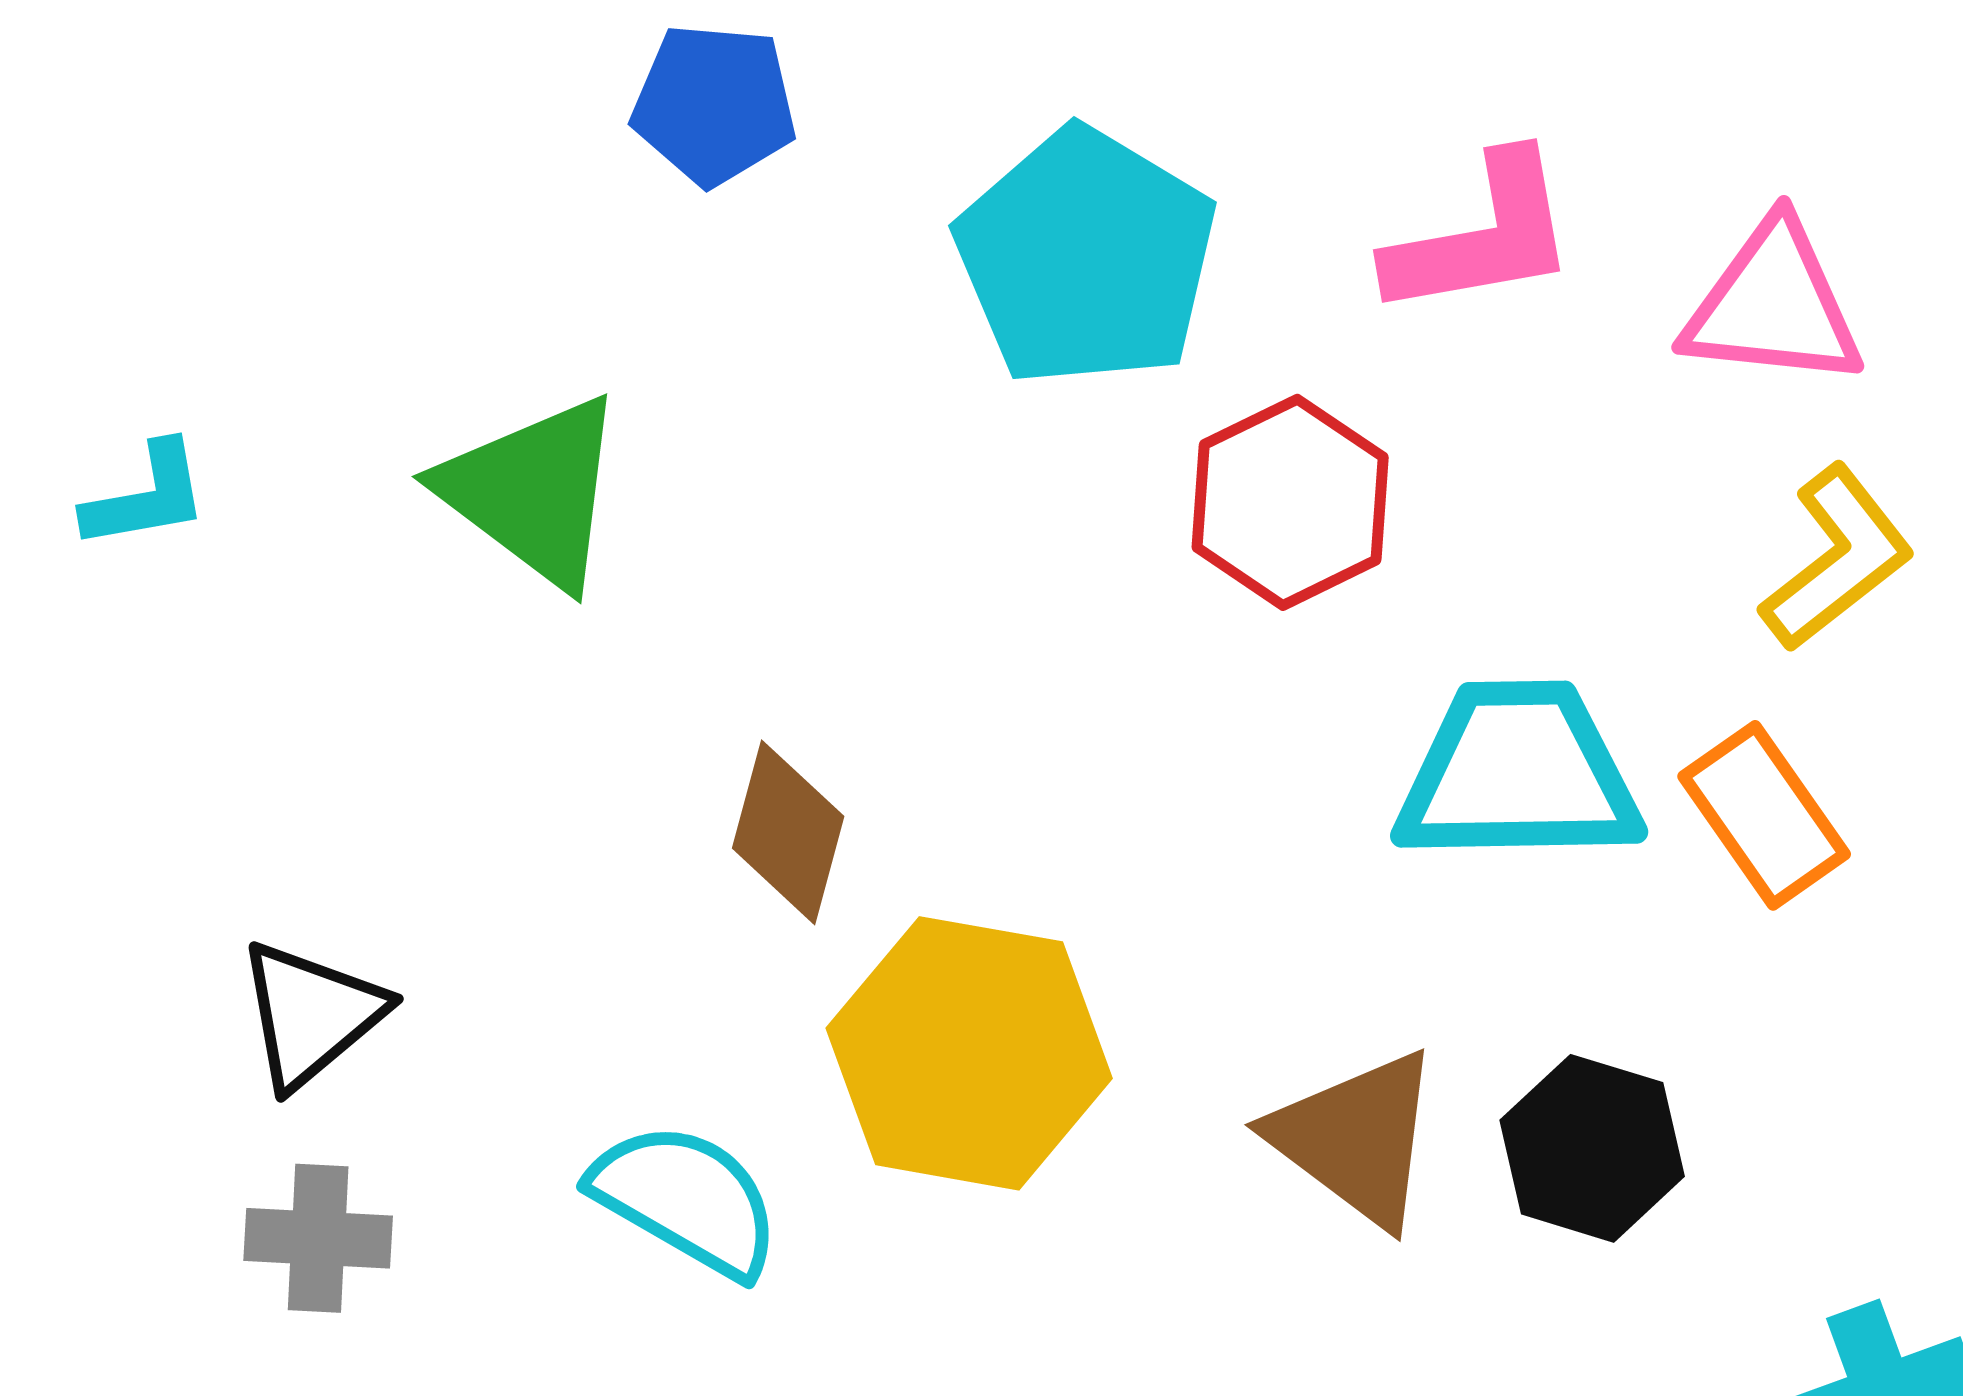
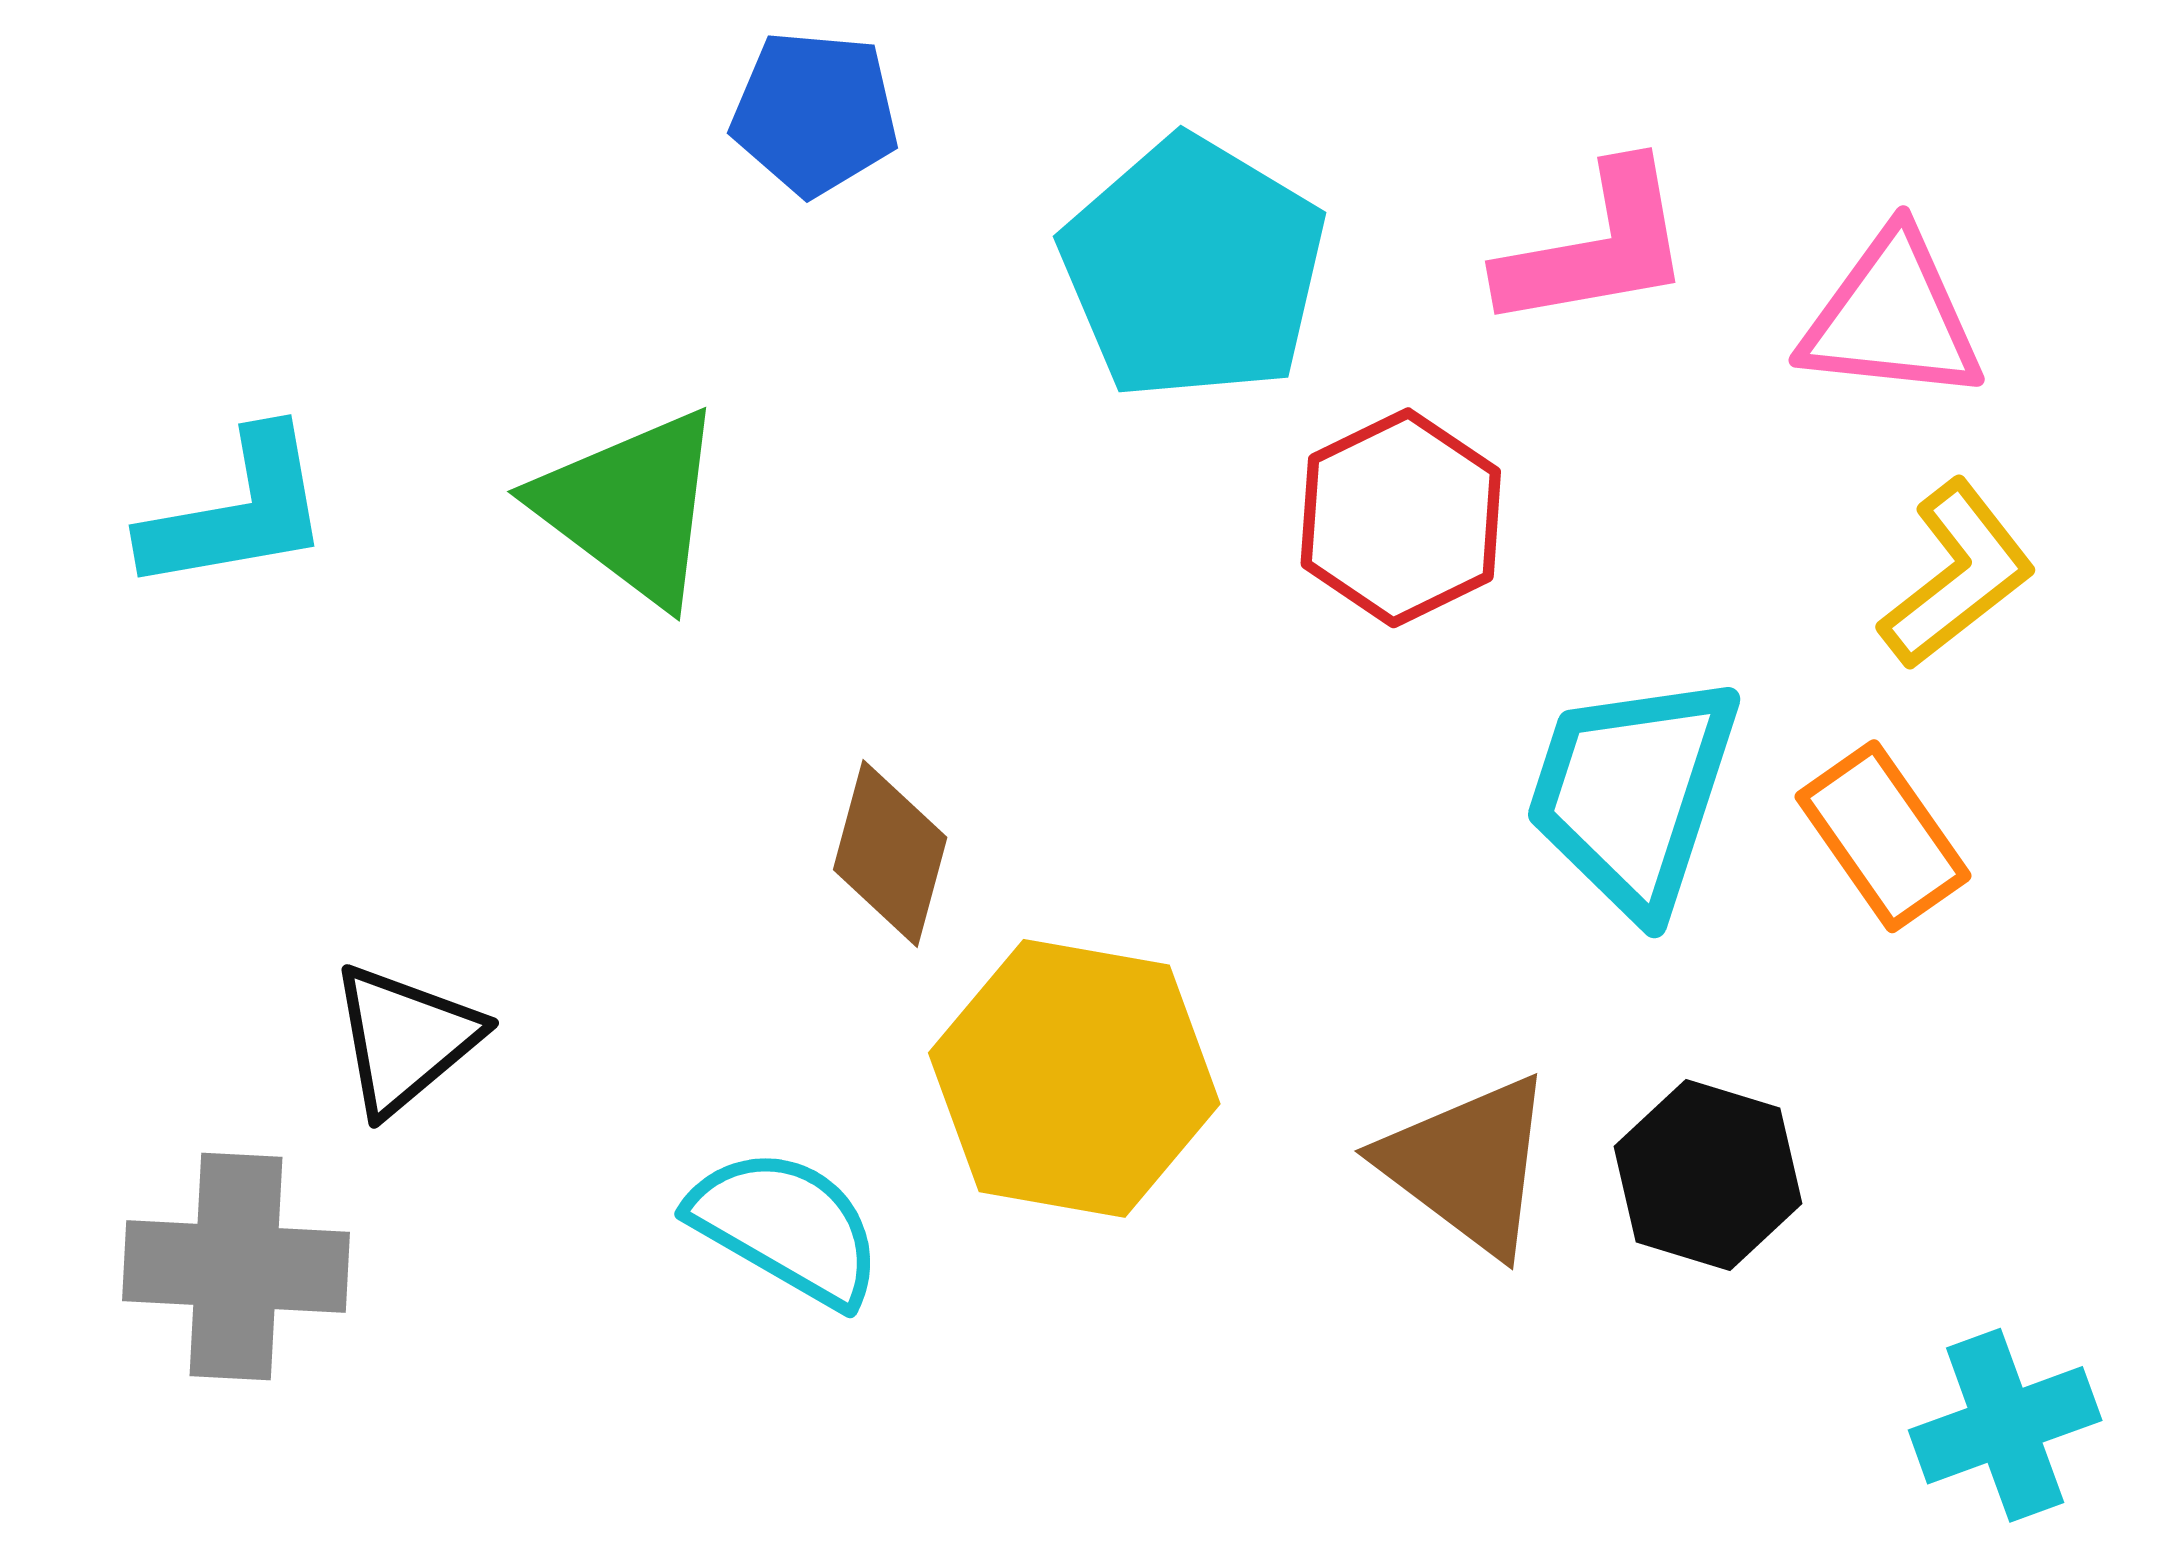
cyan L-shape: (146, 496) -> (237, 512), size x1.5
cyan trapezoid: (1518, 773) -> (1633, 793), turned -71
gray cross: (318, 1238) -> (236, 1267), moved, size x1.5

